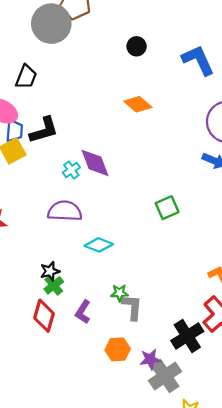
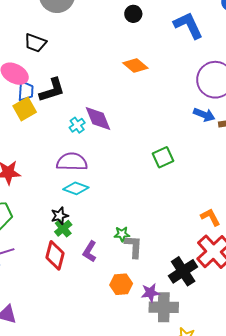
black trapezoid: (26, 77) -> (35, 43), turned 90
cyan diamond: (99, 245) -> (76, 188), moved
gray cross: (165, 376) -> (164, 307), turned 36

